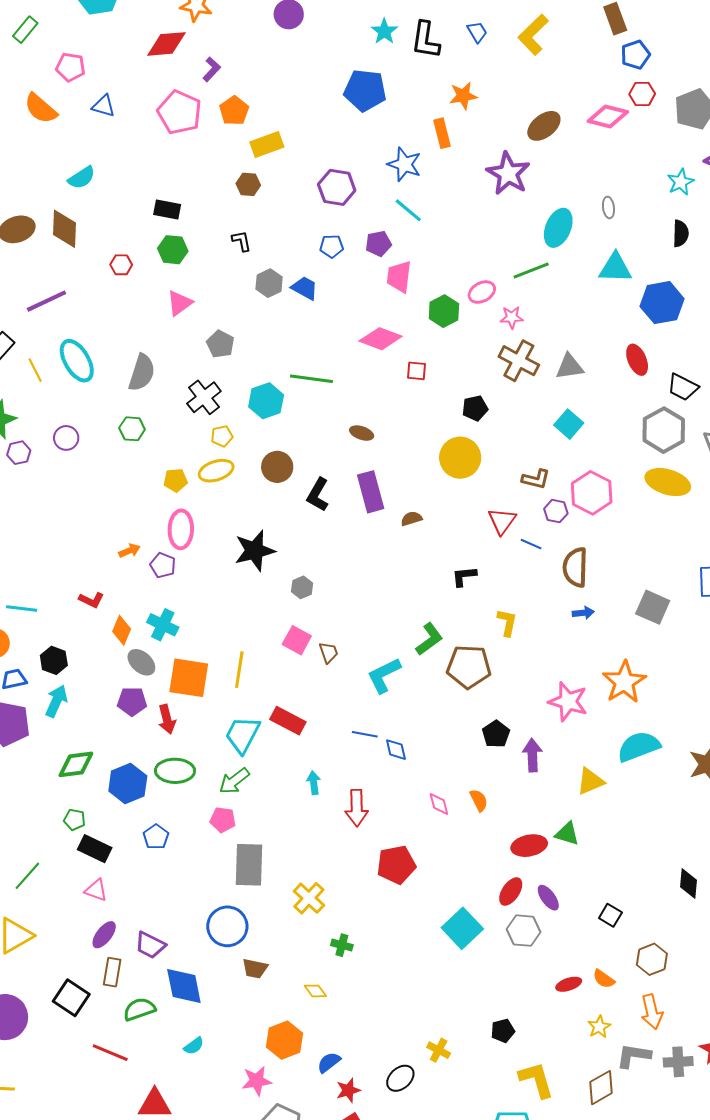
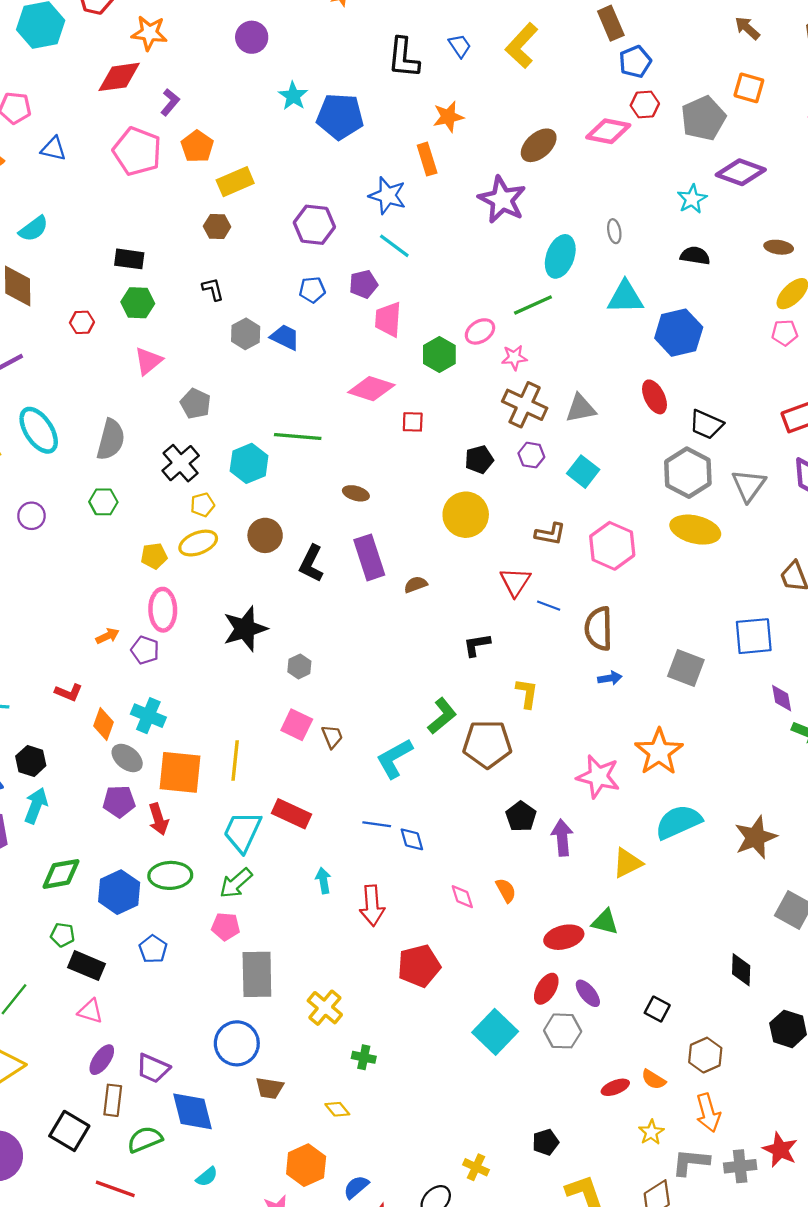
cyan star: (384, 31) -> (293, 96), moved
black semicircle: (681, 233) -> (695, 256), turned -80
purple hexagon: (556, 511) -> (531, 455), moved

